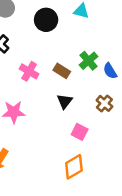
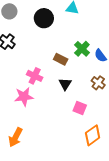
pink cross: (29, 71) -> (35, 76), moved
orange diamond: (74, 167) -> (93, 135), moved

